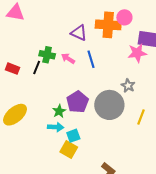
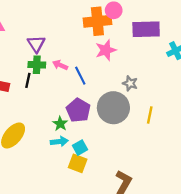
purple triangle: (79, 33) -> (36, 44), moved, turned 42
pink star: (137, 53) -> (106, 50), moved
blue line: (91, 59) -> (80, 76), moved

